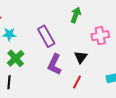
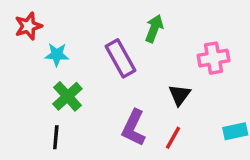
green arrow: (76, 15) -> (154, 29), moved
purple L-shape: (54, 64) -> (134, 128), moved

